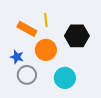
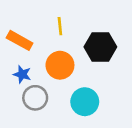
orange rectangle: (27, 29) -> (20, 40), moved

